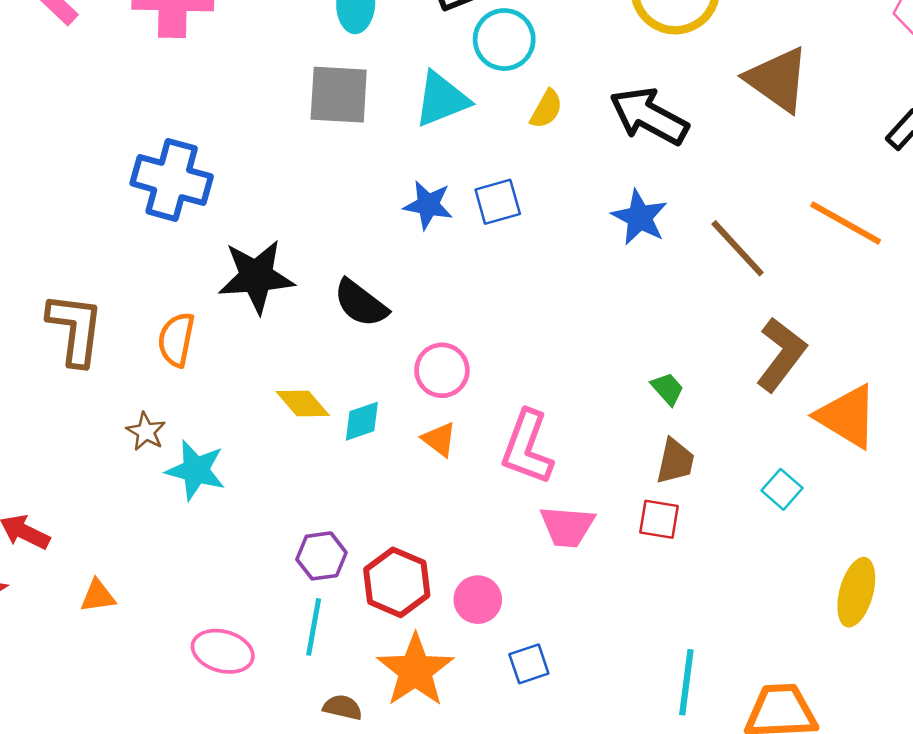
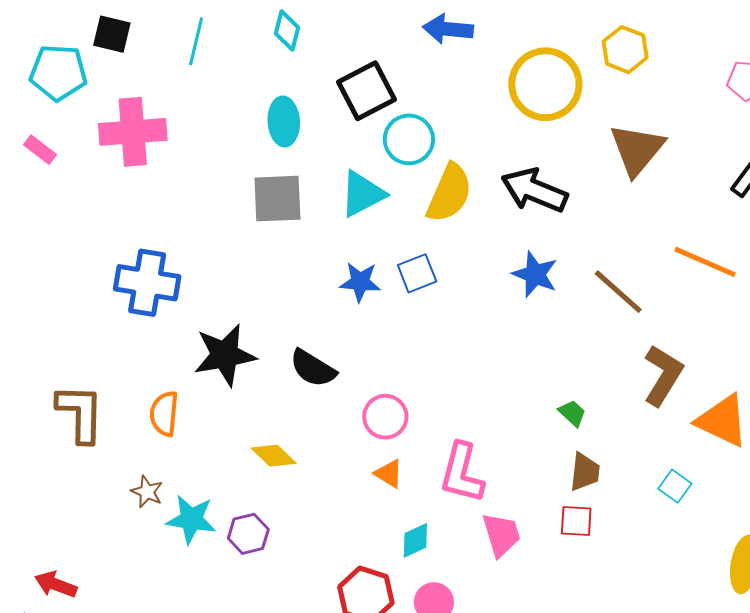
brown triangle: (778, 79) -> (637, 149), turned 40
yellow semicircle: (546, 109) -> (449, 193), size x1.8
cyan diamond: (362, 421) -> (415, 540), moved
pink trapezoid: (567, 526) -> (501, 535), turned -105
purple hexagon: (321, 556) -> (248, 534), moved

